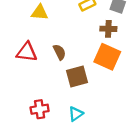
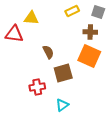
red triangle: (27, 52) -> (14, 34), moved
red cross: (40, 109) -> (37, 87), moved

